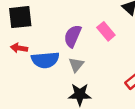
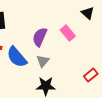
blue semicircle: (45, 60) -> (17, 57), turned 55

